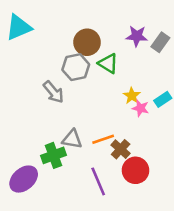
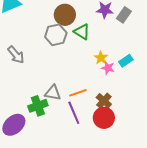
gray arrow: (53, 92) -> (16, 55), moved
brown cross: (121, 149) -> (104, 101), moved
purple line: (98, 181) -> (74, 113), moved

